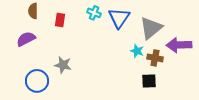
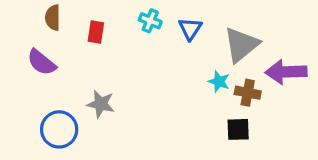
blue triangle: (119, 18) -> (190, 29), size x0.7
purple semicircle: (26, 39) -> (42, 62), turned -114

